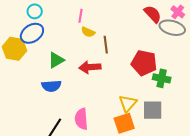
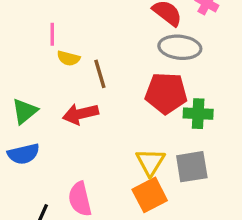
gray ellipse: (172, 28) -> (180, 47), moved

